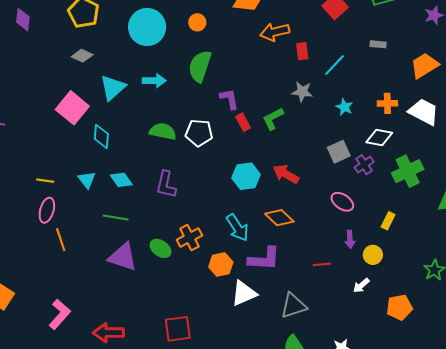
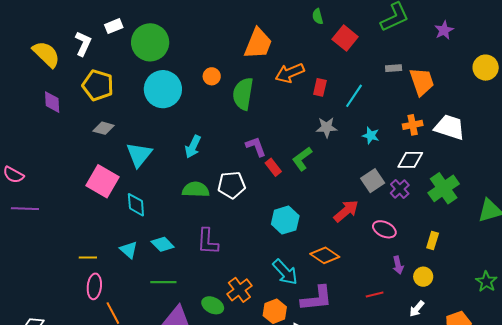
purple diamond: (23, 20) -> (52, 102), moved
red rectangle: (302, 51) -> (320, 87), turned 30
orange trapezoid: (424, 65) -> (422, 82), moved, turned 112
green semicircle: (200, 66) -> (243, 94), moved
cyan arrow: (154, 81) -> (193, 147), moved, turned 125
red arrow: (286, 174) -> (346, 211), moved, turned 120

